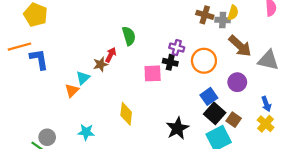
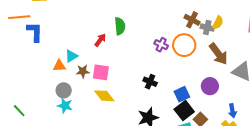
orange circle: (204, 61) -> (184, 45), moved
black cross: (170, 62) -> (150, 82), moved
brown star: (100, 64) -> (83, 71), moved
pink square: (153, 73) -> (101, 72), moved
orange triangle: (72, 91) -> (59, 66), turned 32
yellow diamond: (126, 114) -> (104, 96), turned -55
gray circle: (47, 137) -> (64, 90), moved

